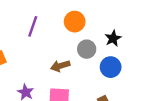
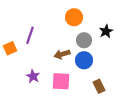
purple line: (33, 26) -> (30, 35), moved
blue circle: (111, 67) -> (84, 60), moved

